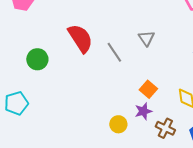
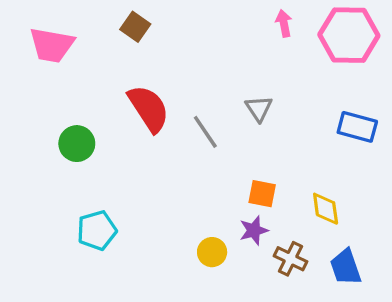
orange square: (148, 89) -> (262, 194), turned -30
cyan pentagon: (16, 103) -> (97, 230), moved

